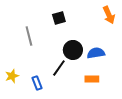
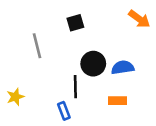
orange arrow: (109, 15) -> (139, 19), turned -30
black line: (59, 68) -> (75, 87), turned -36
blue rectangle: (37, 83) -> (64, 111), moved

